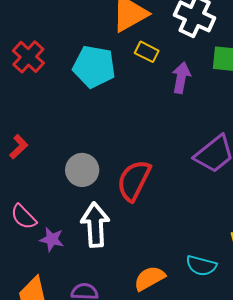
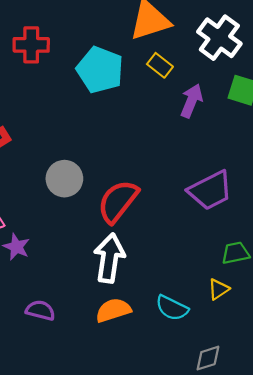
red cross: (28, 57) -> (31, 45), turned 36
white arrow: (95, 225) -> (109, 258), moved

